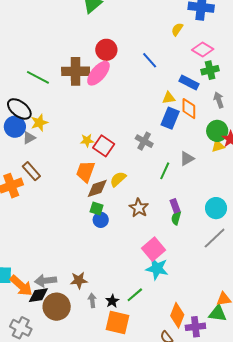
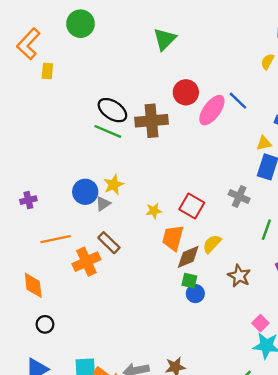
pink ellipse: (98, 73) -> (212, 110), moved
black ellipse: (19, 109) -> (112, 110), moved
yellow star: (87, 141) -> (154, 211), moved
pink square: (154, 249) -> (260, 323), size x0.6

